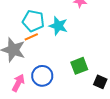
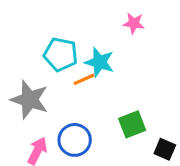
orange line: (31, 37) -> (84, 79), moved

